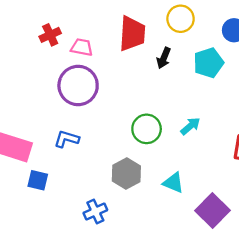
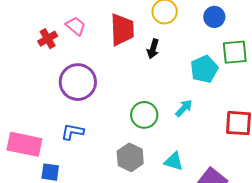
pink trapezoid: (82, 47) -> (76, 26), moved, turned 35
cyan pentagon: (209, 63) -> (204, 69), moved

